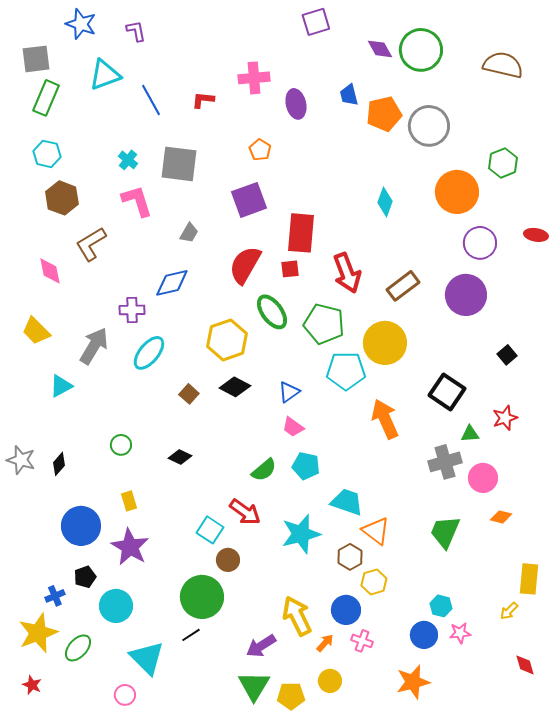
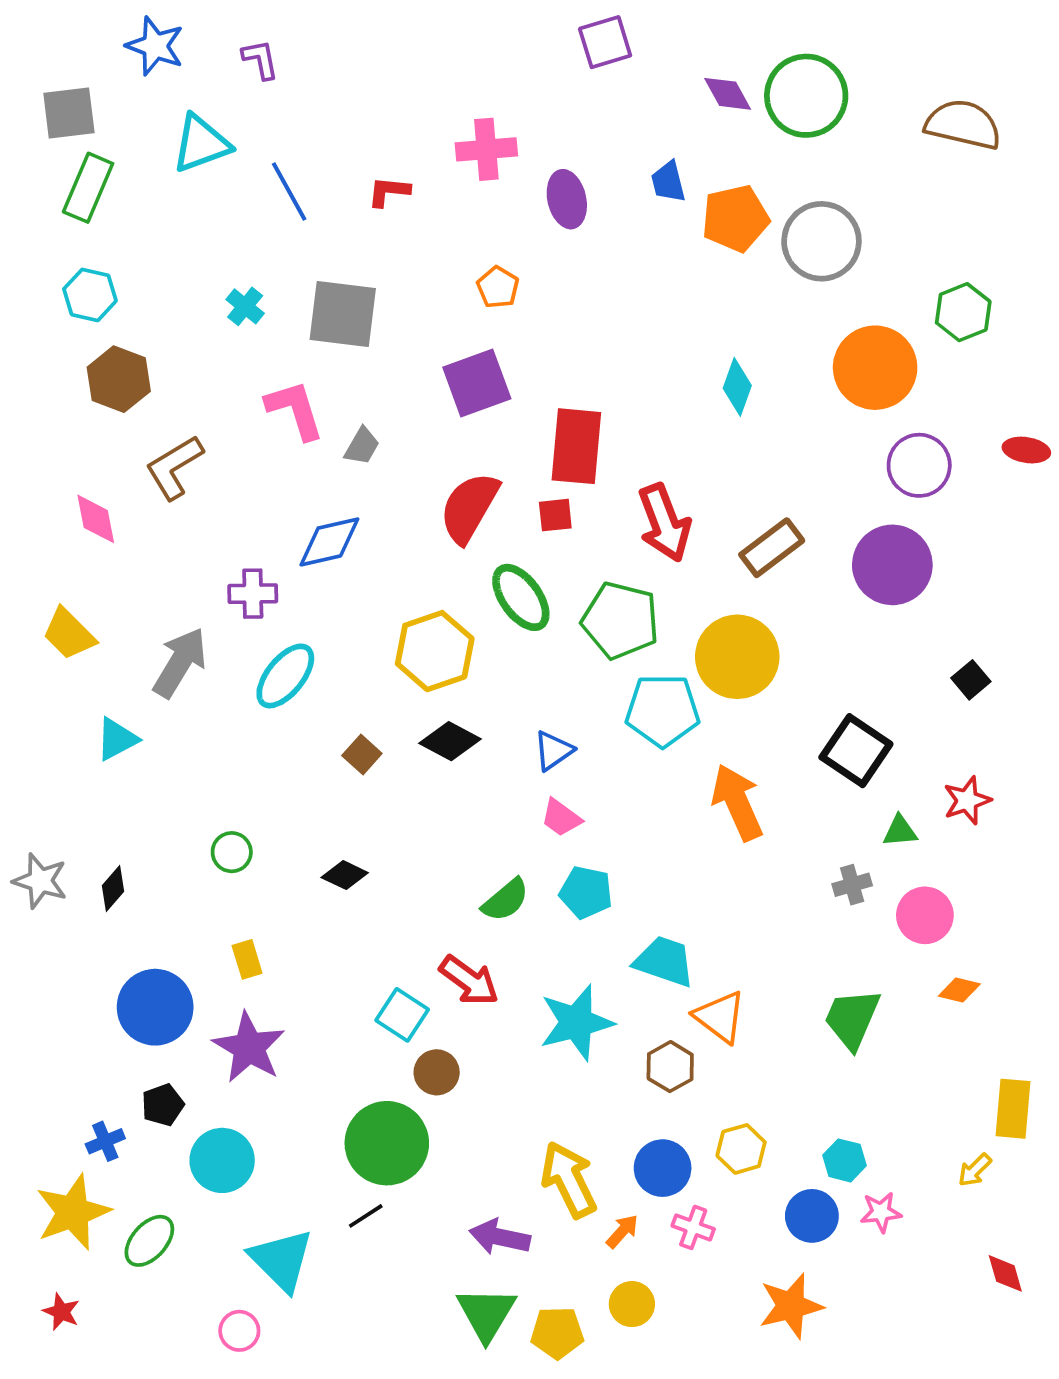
pink L-shape: (137, 201) -> (295, 410), moved
gray cross: (445, 462) -> (852, 885), size x0.6
yellow hexagon: (374, 582) -> (741, 1149), moved
purple arrow: (261, 646) -> (500, 1237), turned 44

